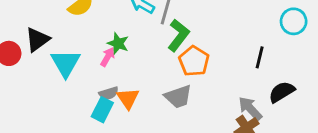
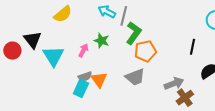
black triangle: (37, 40) -> (33, 40), turned -30
green star: (118, 43) -> (102, 41), moved
orange pentagon: (194, 61) -> (145, 51), turned 30
gray arrow: (250, 108) -> (174, 84), moved, turned 114

